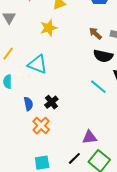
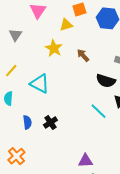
yellow star: (49, 28) -> (54, 48), turned -30
brown arrow: (95, 33) -> (83, 55), moved
orange cross: (41, 126) -> (16, 156), moved

